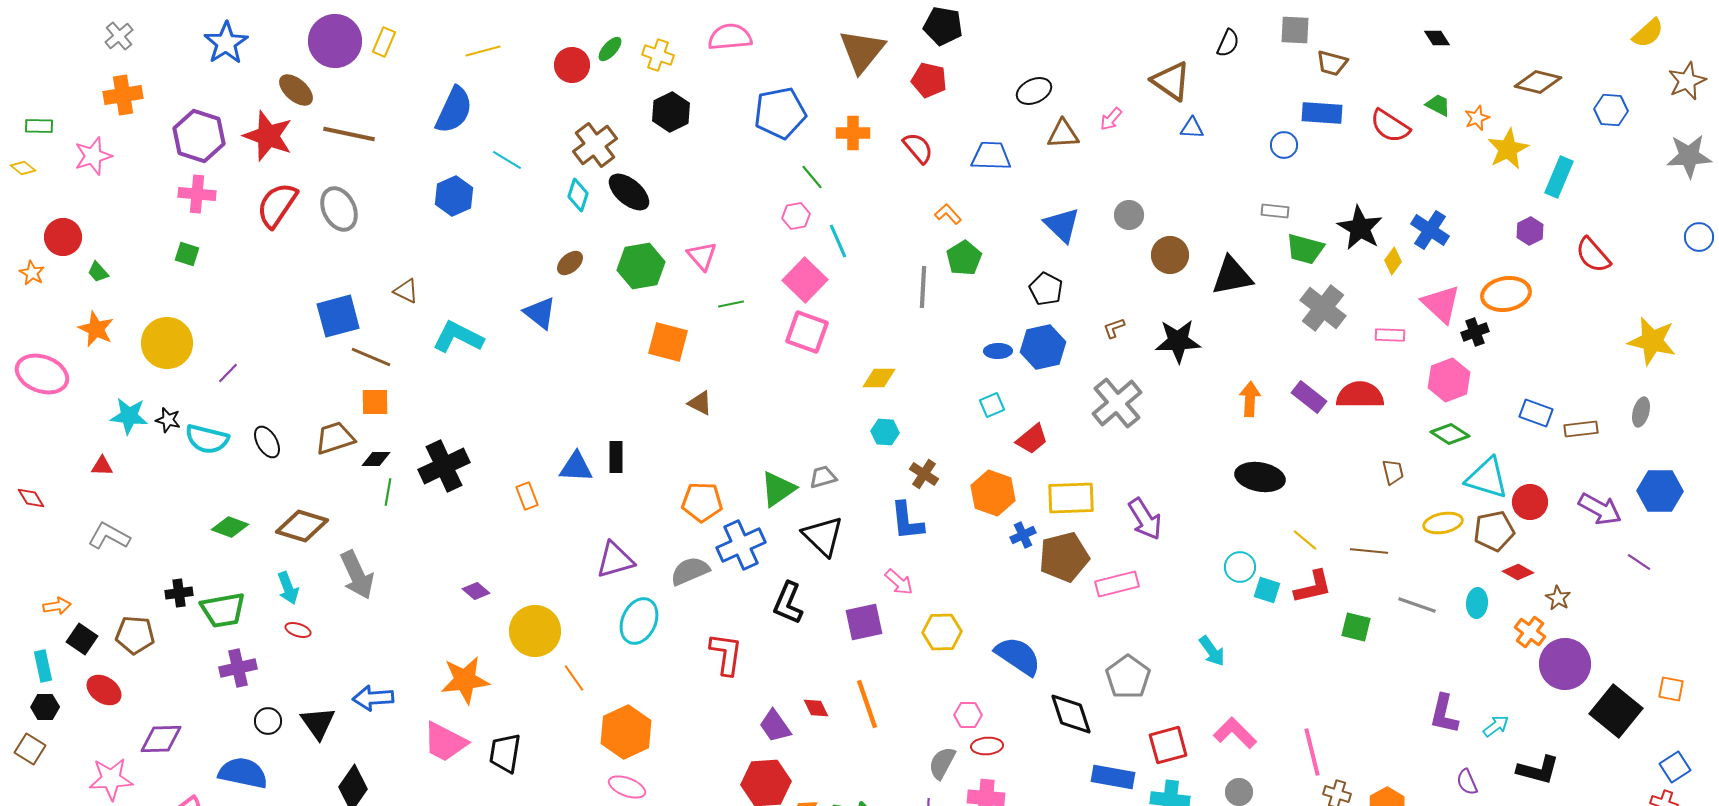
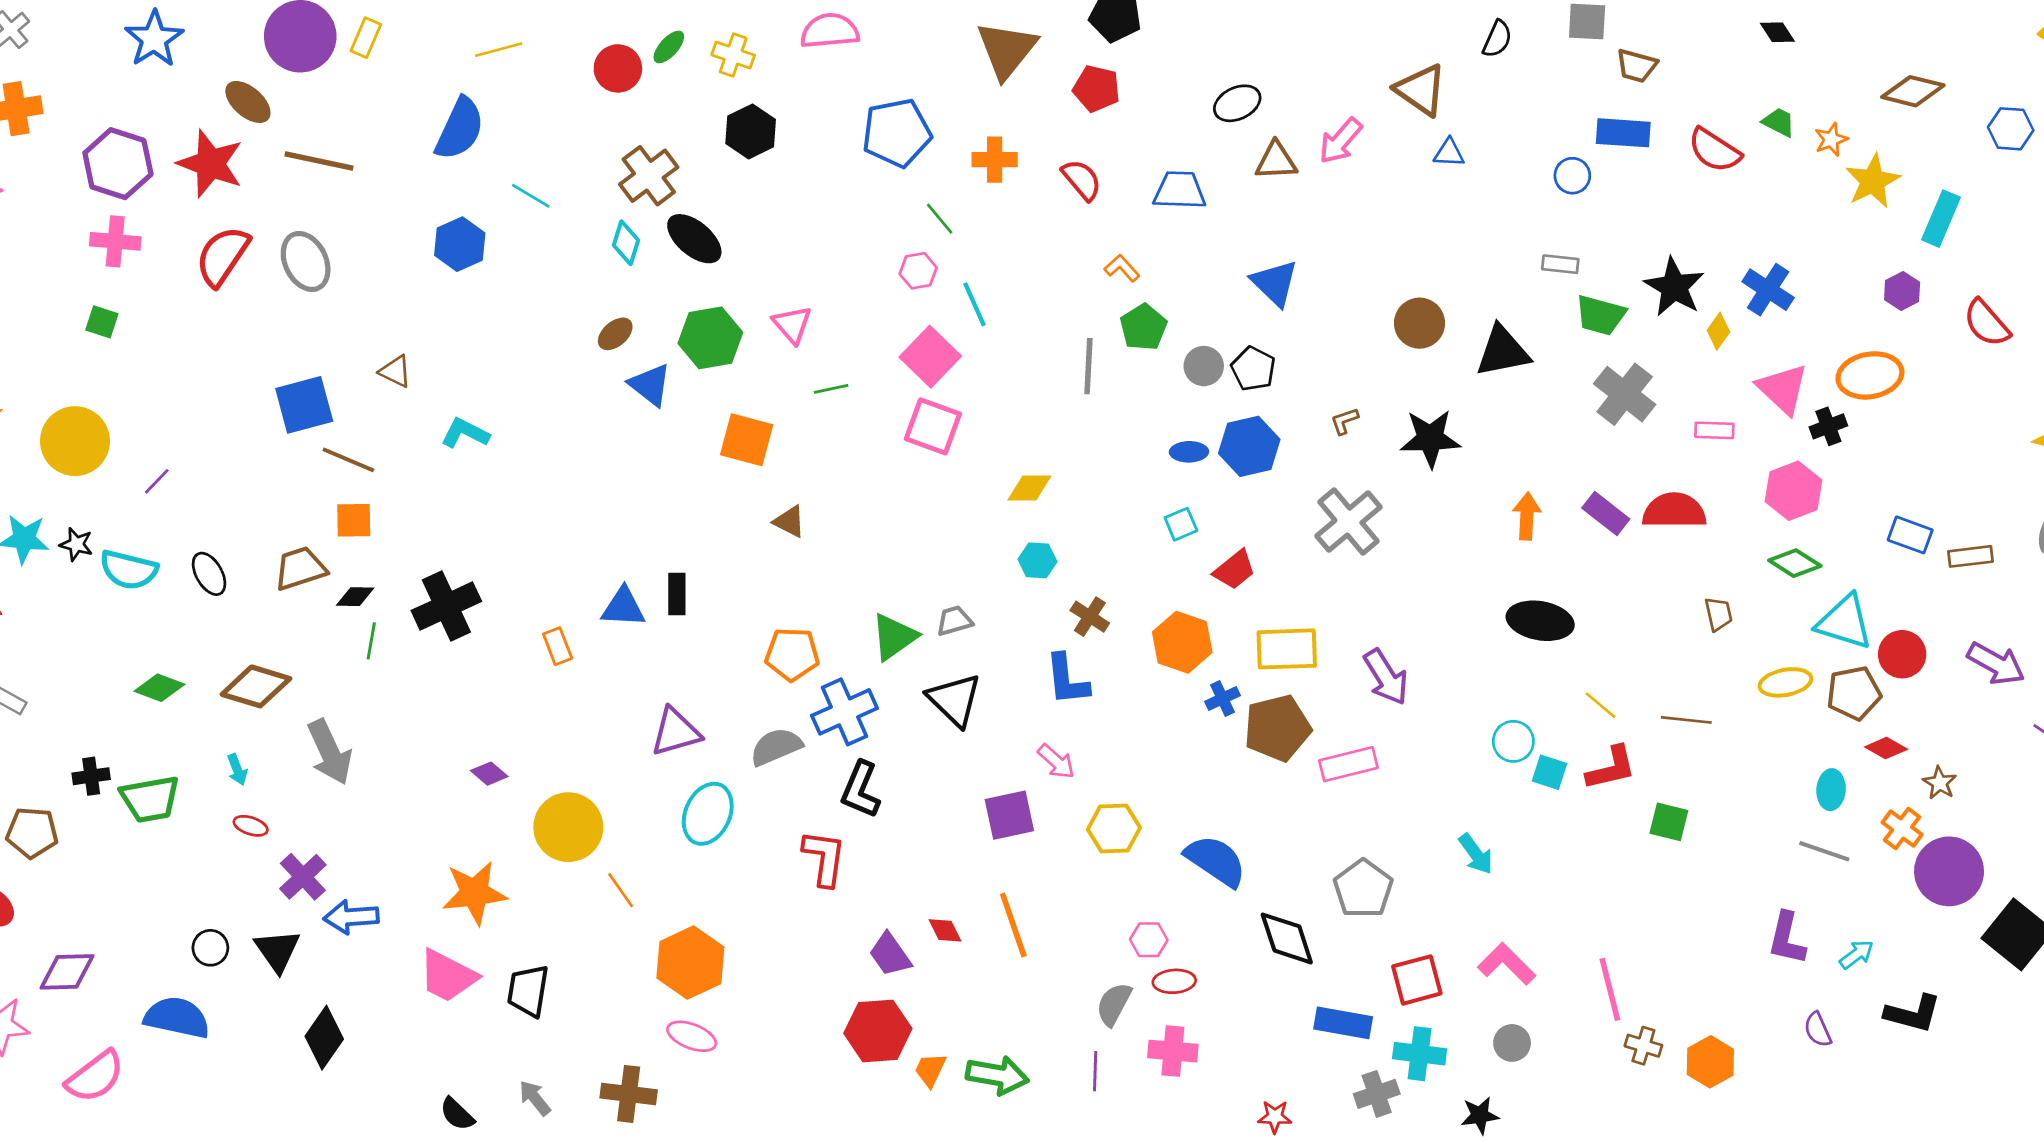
pink arrow: (1111, 119) -> (1340, 141), size x1.5
gray circle: (1129, 215) -> (1204, 366), moved
blue triangle: (540, 313) -> (650, 385), moved
cyan L-shape: (458, 337) -> (465, 433), size x0.7
cyan arrow: (288, 588) -> (237, 770), size x0.7
black L-shape: (788, 603) -> (861, 790), moved
gray line: (1417, 605) -> (1824, 851), moved
purple cross: (238, 668) -> (303, 877), moved, turned -30

